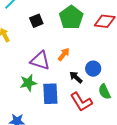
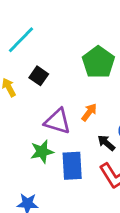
black square: (36, 21) -> (39, 76), moved, turned -32

